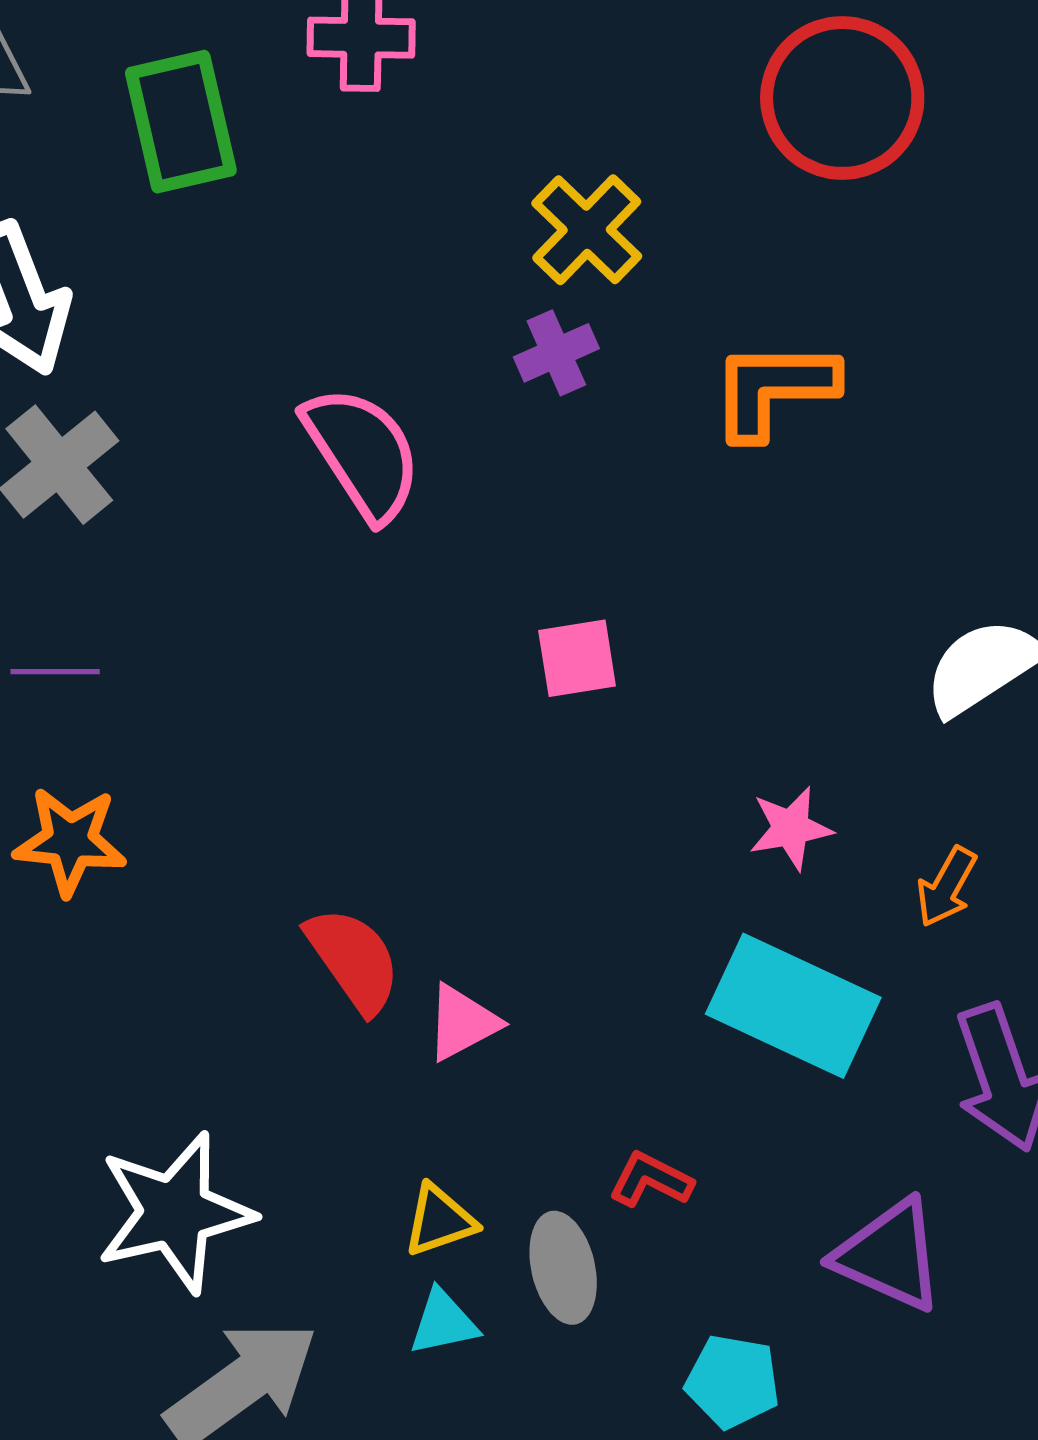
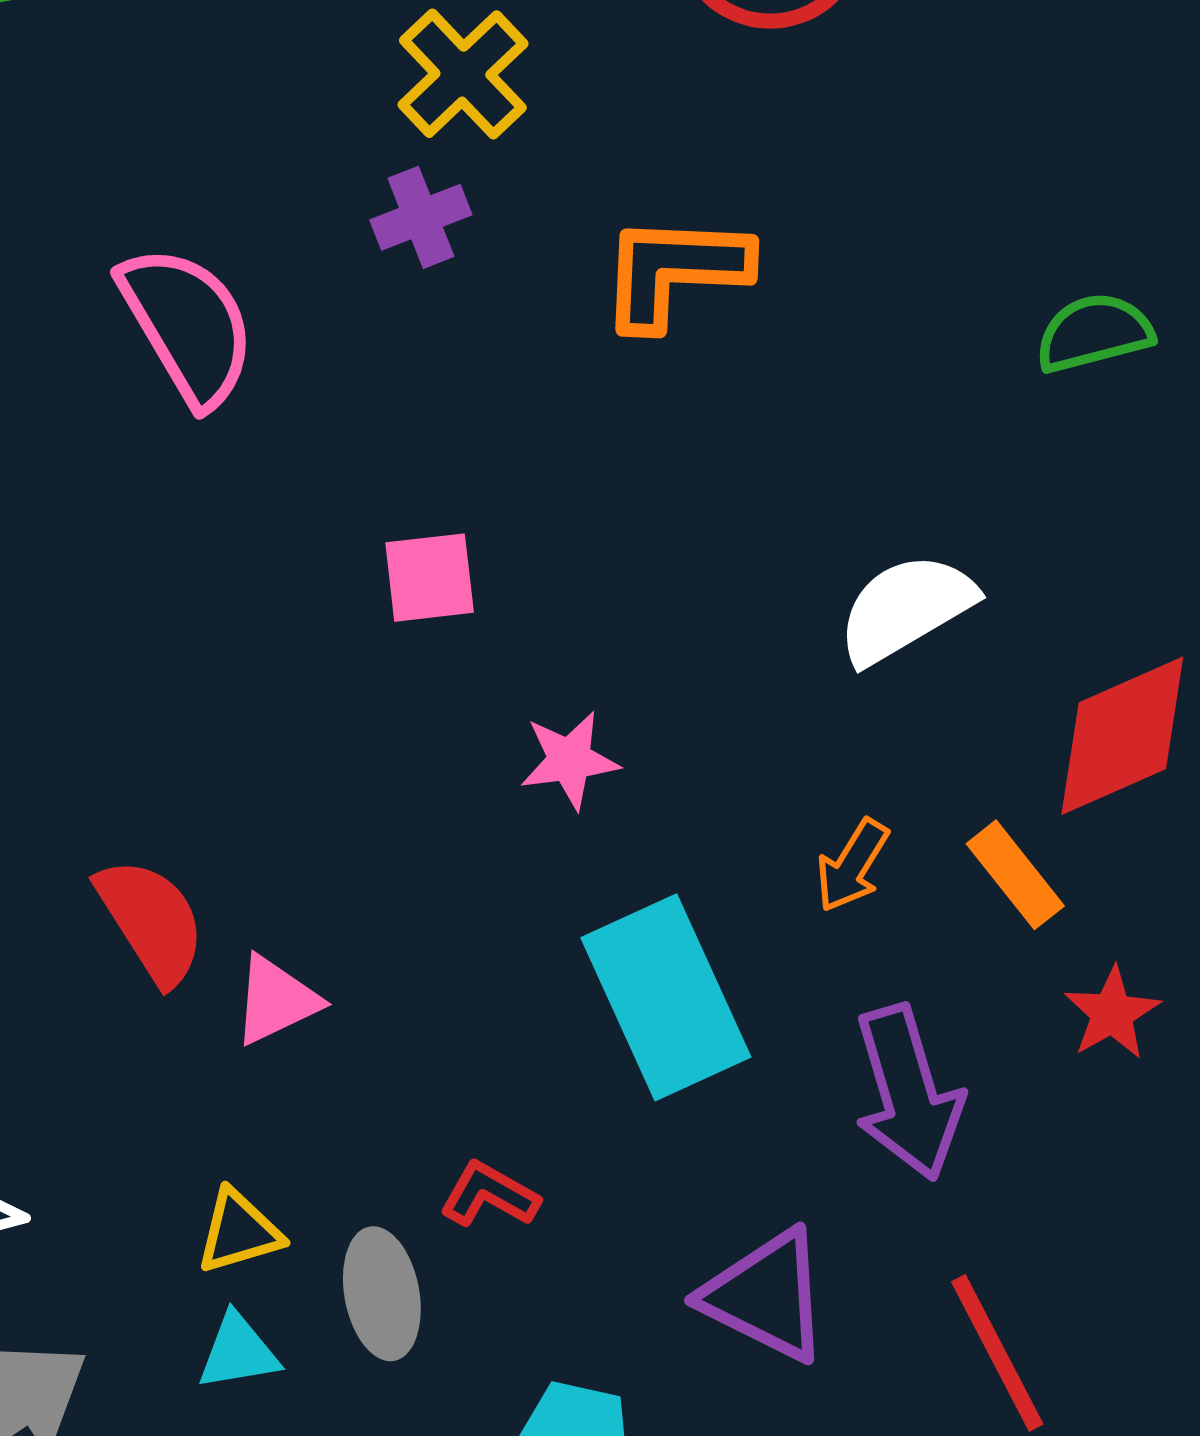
pink star: (791, 828) -> (569, 760), moved
cyan rectangle: (793, 1006) -> (666, 997), turned 38

